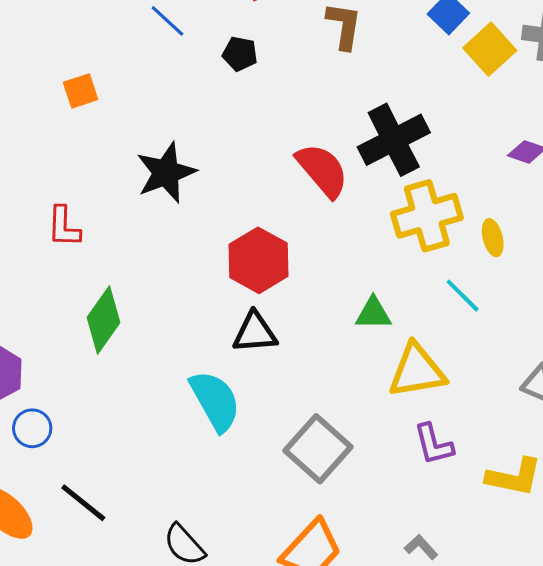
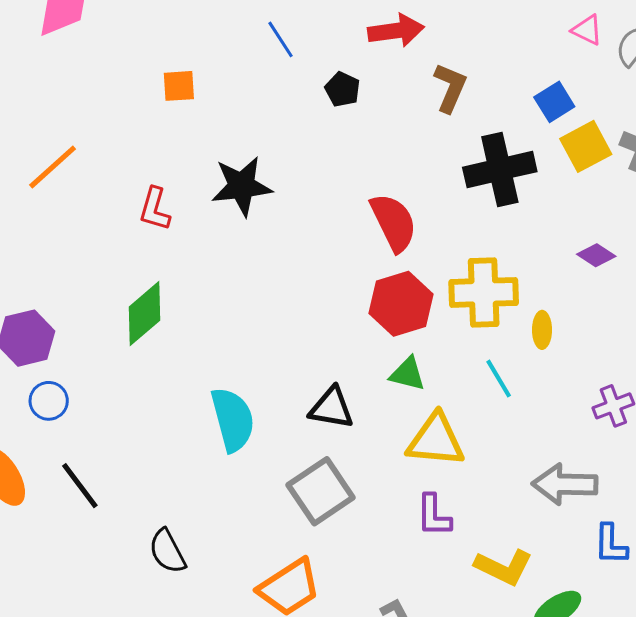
black cross: (394, 140) -> (500, 169), moved
red L-shape: (64, 227) -> (155, 209), moved
red hexagon: (259, 260) -> (401, 304), moved
black triangle: (255, 333) -> (332, 408), moved

